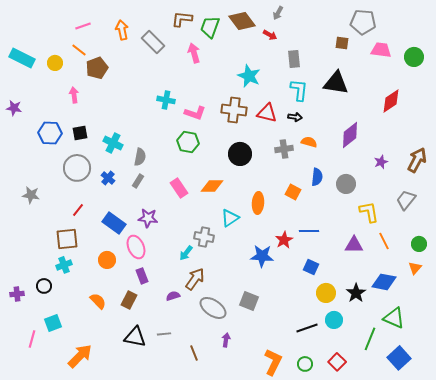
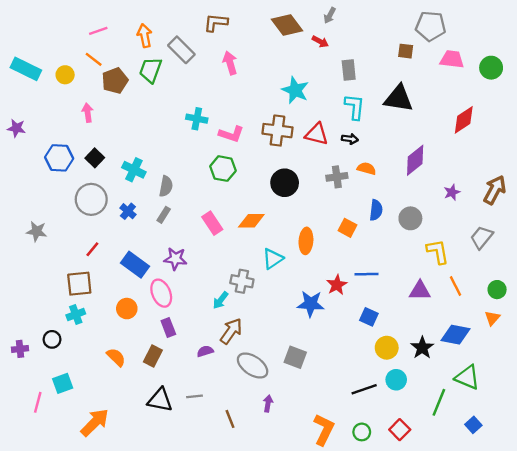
green trapezoid: (210, 27) -> (151, 70), moved
black square: (80, 133) -> (95, 158), turned -35
blue square: (399, 358) -> (473, 425), size x0.6

